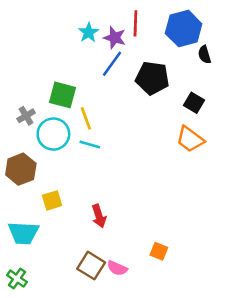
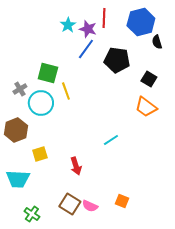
cyan line: (90, 144) -> (111, 140), moved, turned -49
orange square: (159, 251) -> (122, 201), moved
green cross: (17, 279) -> (32, 214), moved

